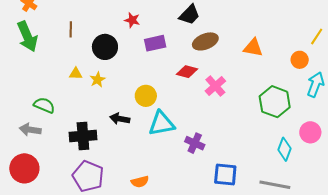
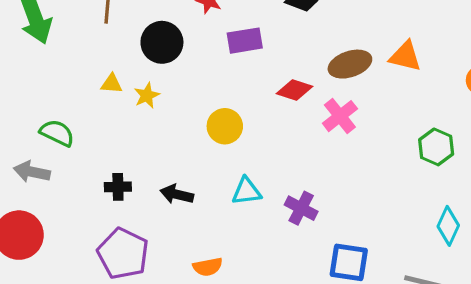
brown ellipse: (205, 41) -> (350, 64), moved
green hexagon: (275, 102) -> (436, 147), size x0.7
black arrow: (120, 119) -> (177, 194), moved
cyan triangle: (162, 124) -> (247, 191), moved, size x0.7
black cross: (83, 136) -> (118, 187), size x0.6

